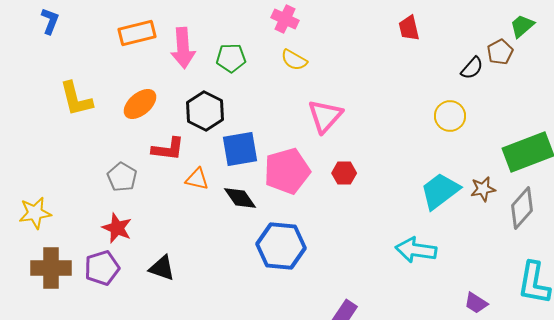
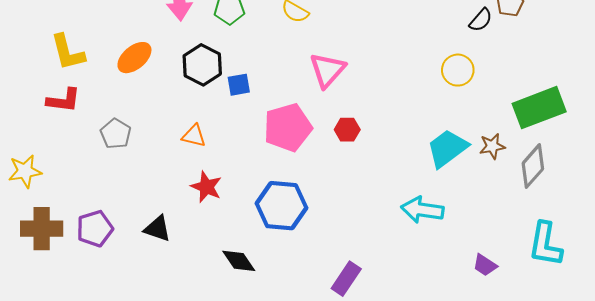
red L-shape: (168, 149) -> (64, 100), moved
blue square: (240, 149) -> (239, 85), moved, size x0.6
black diamond: (240, 198) -> (239, 261), moved
red star: (117, 228) -> (206, 187), moved

